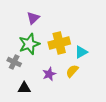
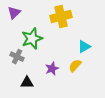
purple triangle: (33, 18) -> (14, 13), moved
yellow cross: (59, 43) -> (61, 17), moved

